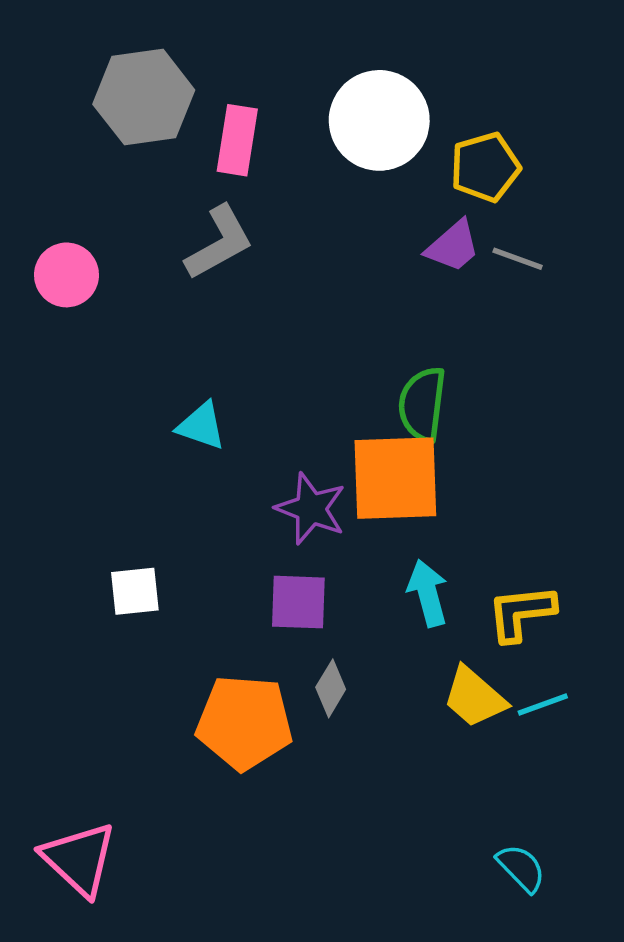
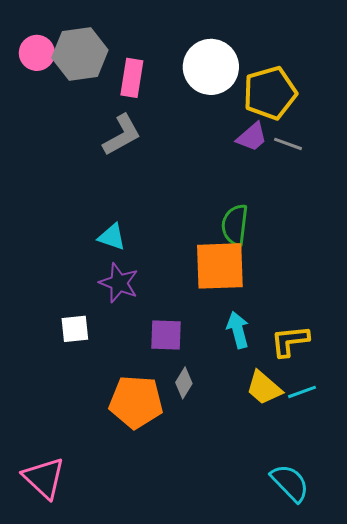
yellow pentagon: (485, 167) -> (270, 93), size x1.4
pink circle: (66, 275) -> (37, 53), moved
purple star: (311, 509) -> (119, 283), moved
cyan semicircle: (521, 868) -> (290, 483), size x1.4

